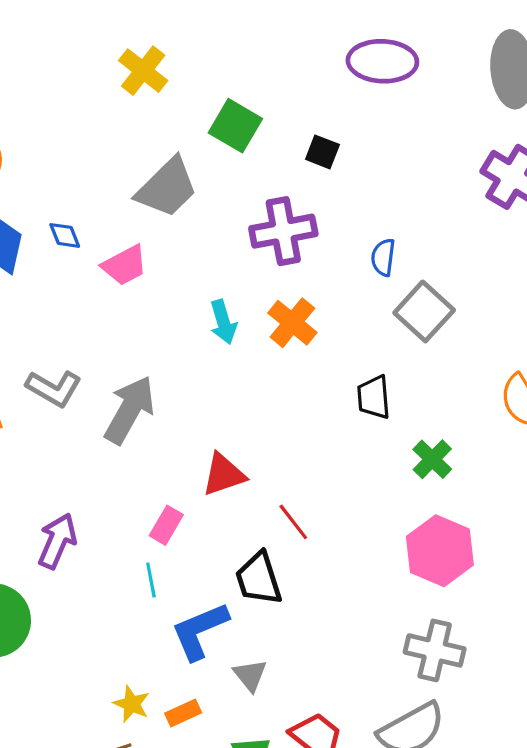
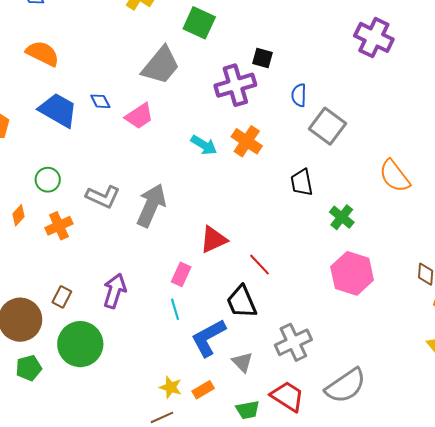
black square: (322, 152) -> (263, 58), moved
cyan arrow: (223, 322) -> (204, 145), turned -36
gray cross: (435, 650) -> (293, 342), moved, turned -33

